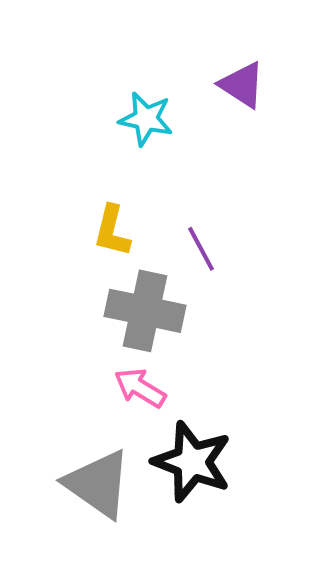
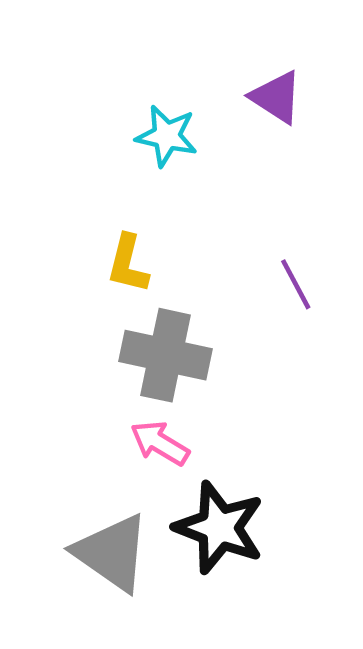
purple line: (201, 249) -> (296, 284), moved

